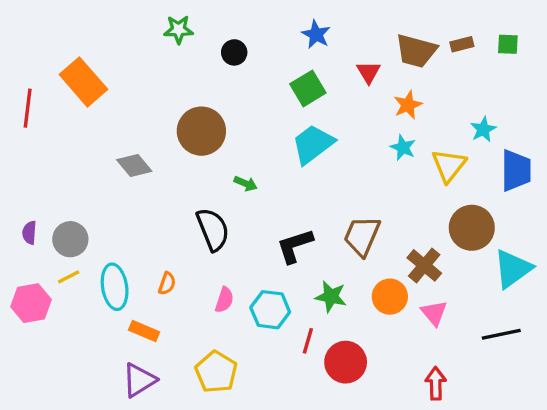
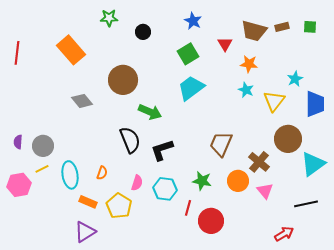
orange rectangle: (83, 82) -> (71, 50), moved
orange star: (408, 105) -> (249, 64), turned 30
red line: (28, 108) -> (17, 53), moved
green arrow: (246, 184) -> (150, 112), size x1.6
black L-shape: (295, 246) -> (162, 150), moved
yellow pentagon: (216, 372) -> (119, 206), moved
red arrow: (436, 383) -> (284, 234), moved, turned 60

